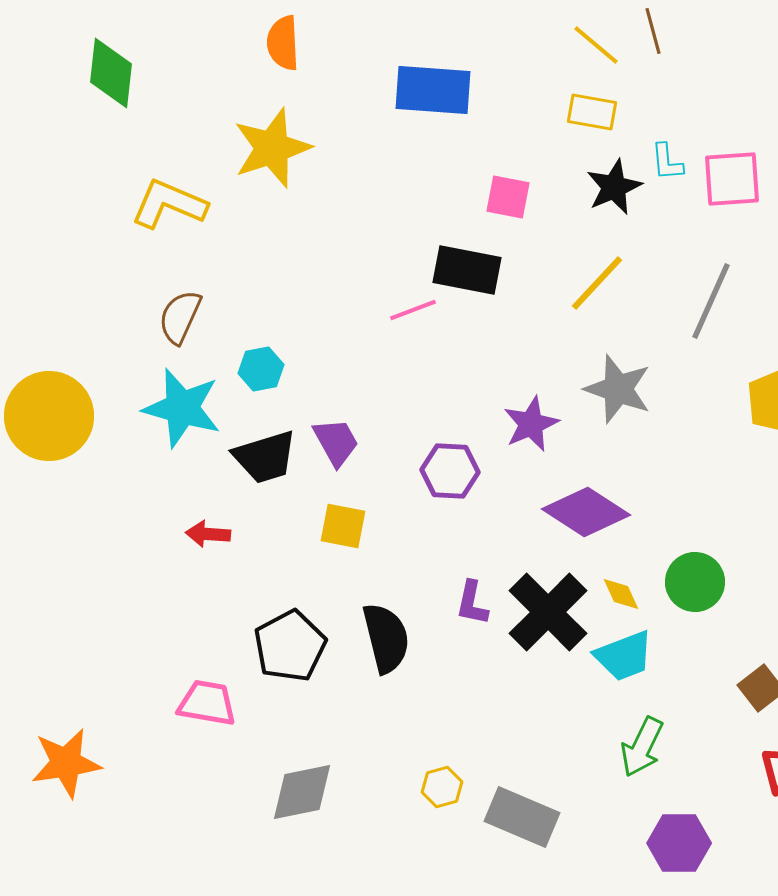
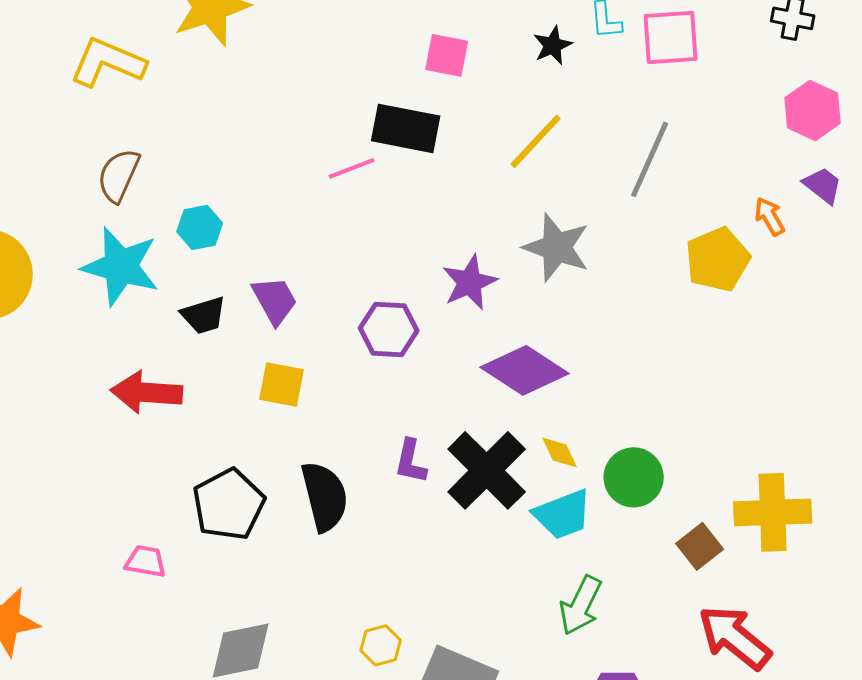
black star: (614, 187) -> (553, 45), size x0.7
black trapezoid: (265, 457) -> (204, 315), size x0.7
red arrow: (208, 534) -> (147, 392), size x1.6
green circle: (695, 582) -> (634, 477), moved
pink trapezoid: (207, 703) -> (146, 561), size x0.7

